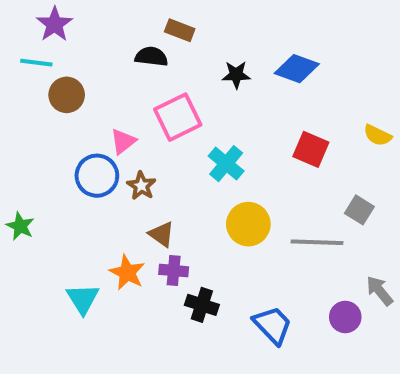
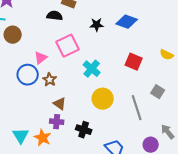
gray line: (317, 242) -> (137, 108), turned 70
purple cross: (174, 271) -> (57, 122), moved
orange star: (127, 273) -> (43, 138), moved
black cross: (202, 305) -> (84, 130), moved

